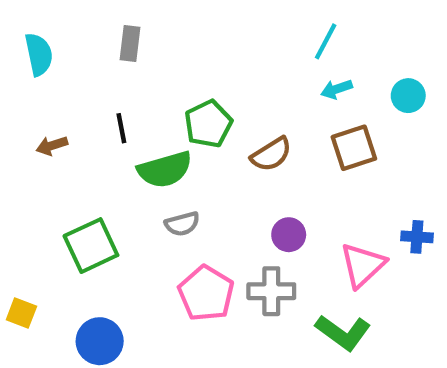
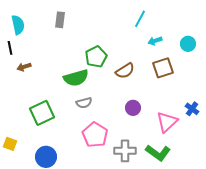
cyan line: (326, 41) -> (140, 19), moved
black line: (121, 128) -> (10, 48), moved
blue cross: (417, 237) -> (192, 109), turned 32
gray cross: (271, 291) -> (125, 151), moved

